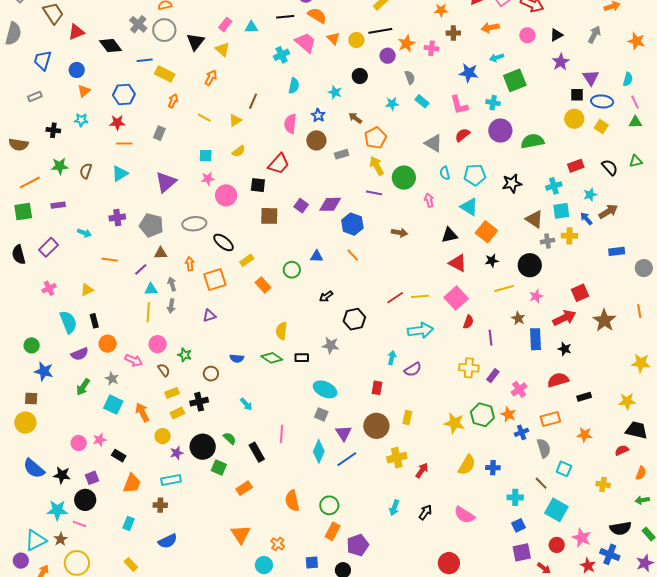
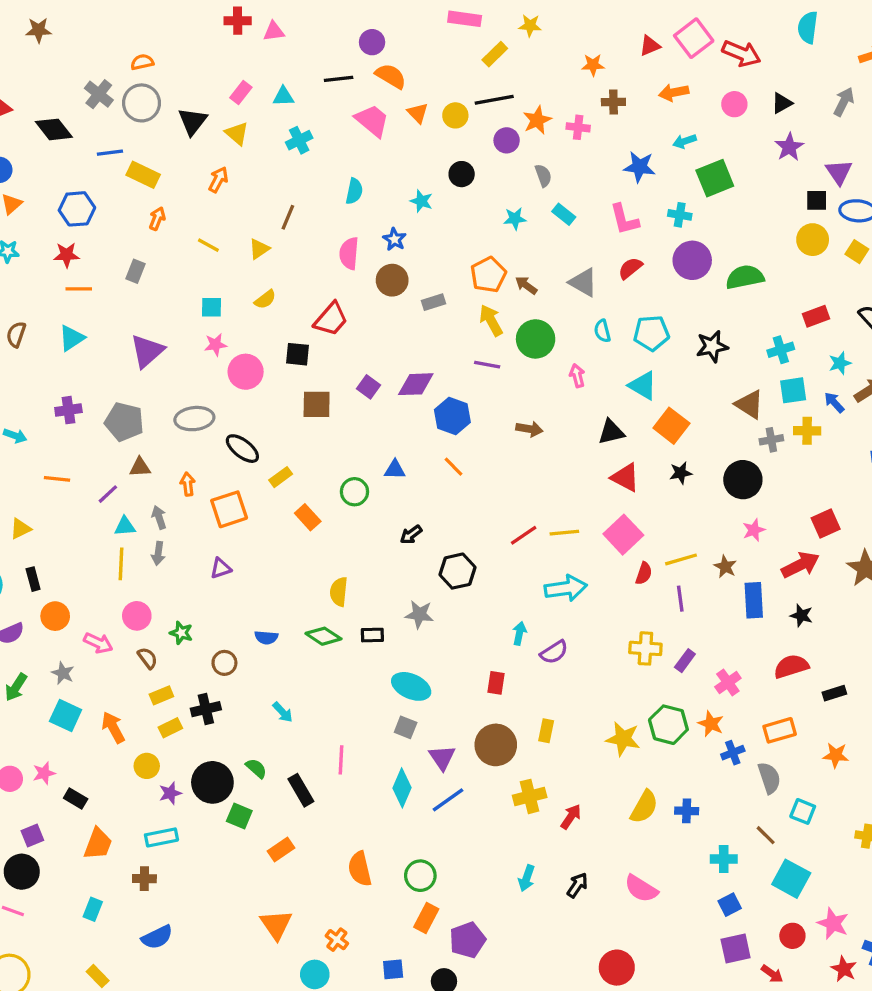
cyan cross: (282, 55) -> (299, 140), moved
brown arrow: (355, 118) -> (526, 285), moved
yellow line: (504, 289) -> (681, 559), moved

